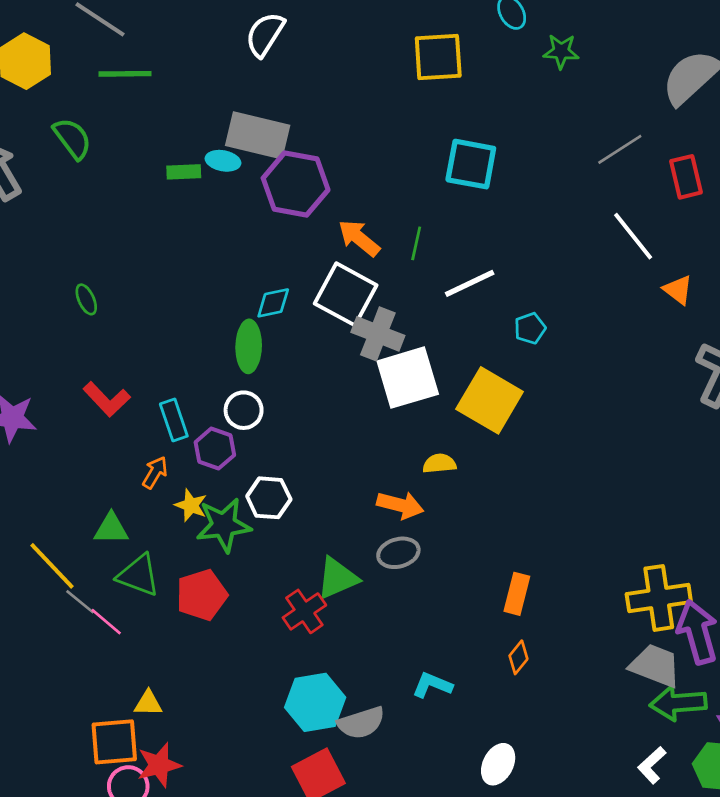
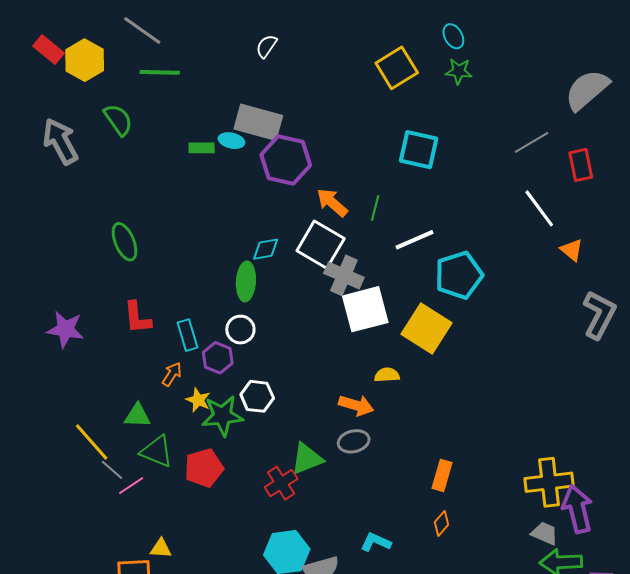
white semicircle: (265, 34) -> (266, 46), size x0.7
green star: (561, 51) -> (459, 71), moved
yellow square: (438, 57) -> (397, 68), turned -30
green ellipse: (86, 299) -> (125, 242), size x1.6
cyan pentagon: (530, 328) -> (459, 275), size x2.0
red L-shape: (107, 399) -> (137, 318), turned 36
pink line: (106, 622) -> (131, 486), turned -76
gray trapezoid: (655, 666) -> (545, 533), size x0.7

